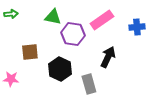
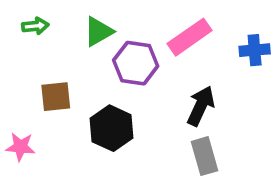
green arrow: (11, 14) -> (35, 26), moved
green triangle: (53, 17) -> (98, 32), turned -42
gray rectangle: (89, 84) -> (204, 156), moved

